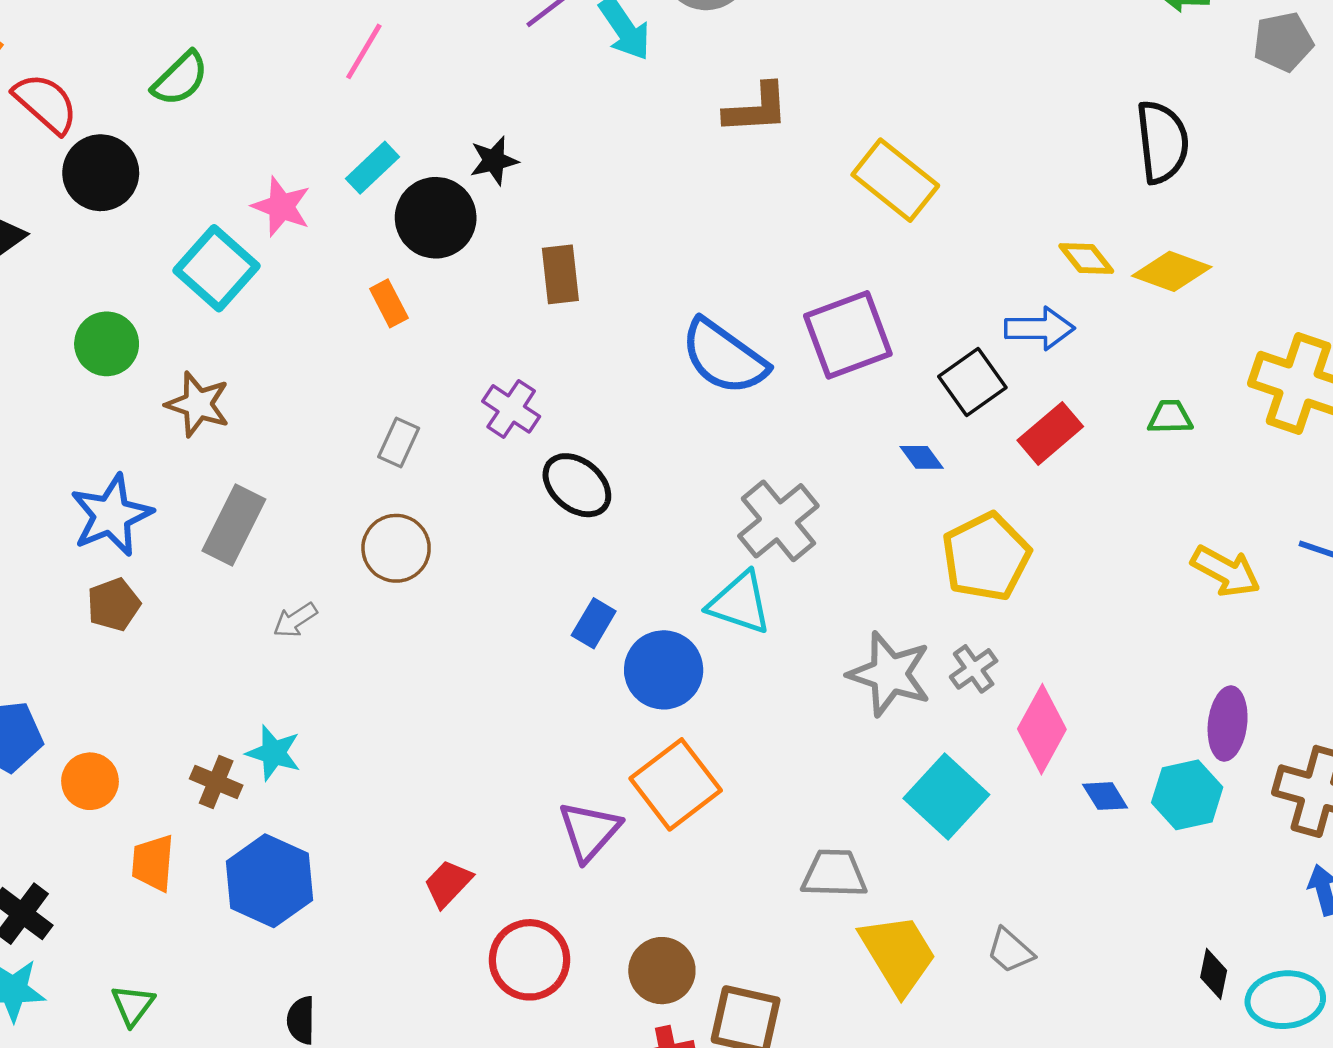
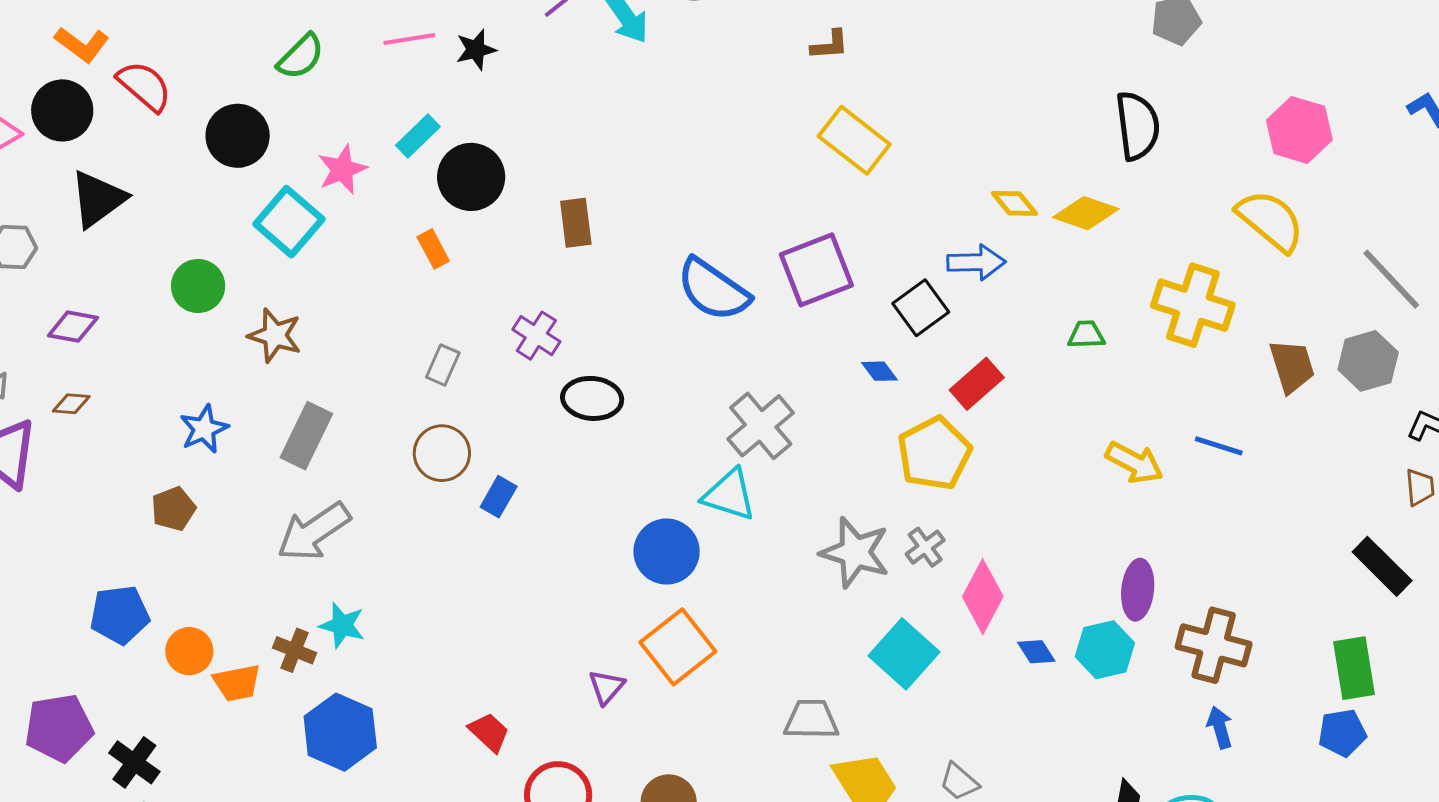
pink line: (364, 51) -> (409, 39), turned 51
green semicircle: (180, 79) -> (301, 57), moved
brown L-shape: (756, 109) -> (830, 45), moved, size x0.7
black semicircle: (1162, 142) -> (1138, 126), moved
black star: (494, 161) -> (476, 50), moved
black circle: (101, 173) -> (238, 136), moved
pink star: (281, 207) -> (342, 169), turned 30
red rectangle: (1050, 433) -> (977, 384), moved
black ellipse: (577, 485) -> (592, 398), turned -34
blue star: (111, 515) -> (204, 429), size x0.7
brown pentagon: (114, 605) -> (173, 509), moved
gray arrow: (295, 620) -> (314, 532), moved, size x2.0
blue rectangle: (594, 623) -> (499, 497), moved
purple triangle: (589, 831) -> (606, 687), size x0.7
orange trapezoid: (153, 863) -> (237, 683), moved, turned -105
red trapezoid: (448, 883) -> (489, 732), turned 90

